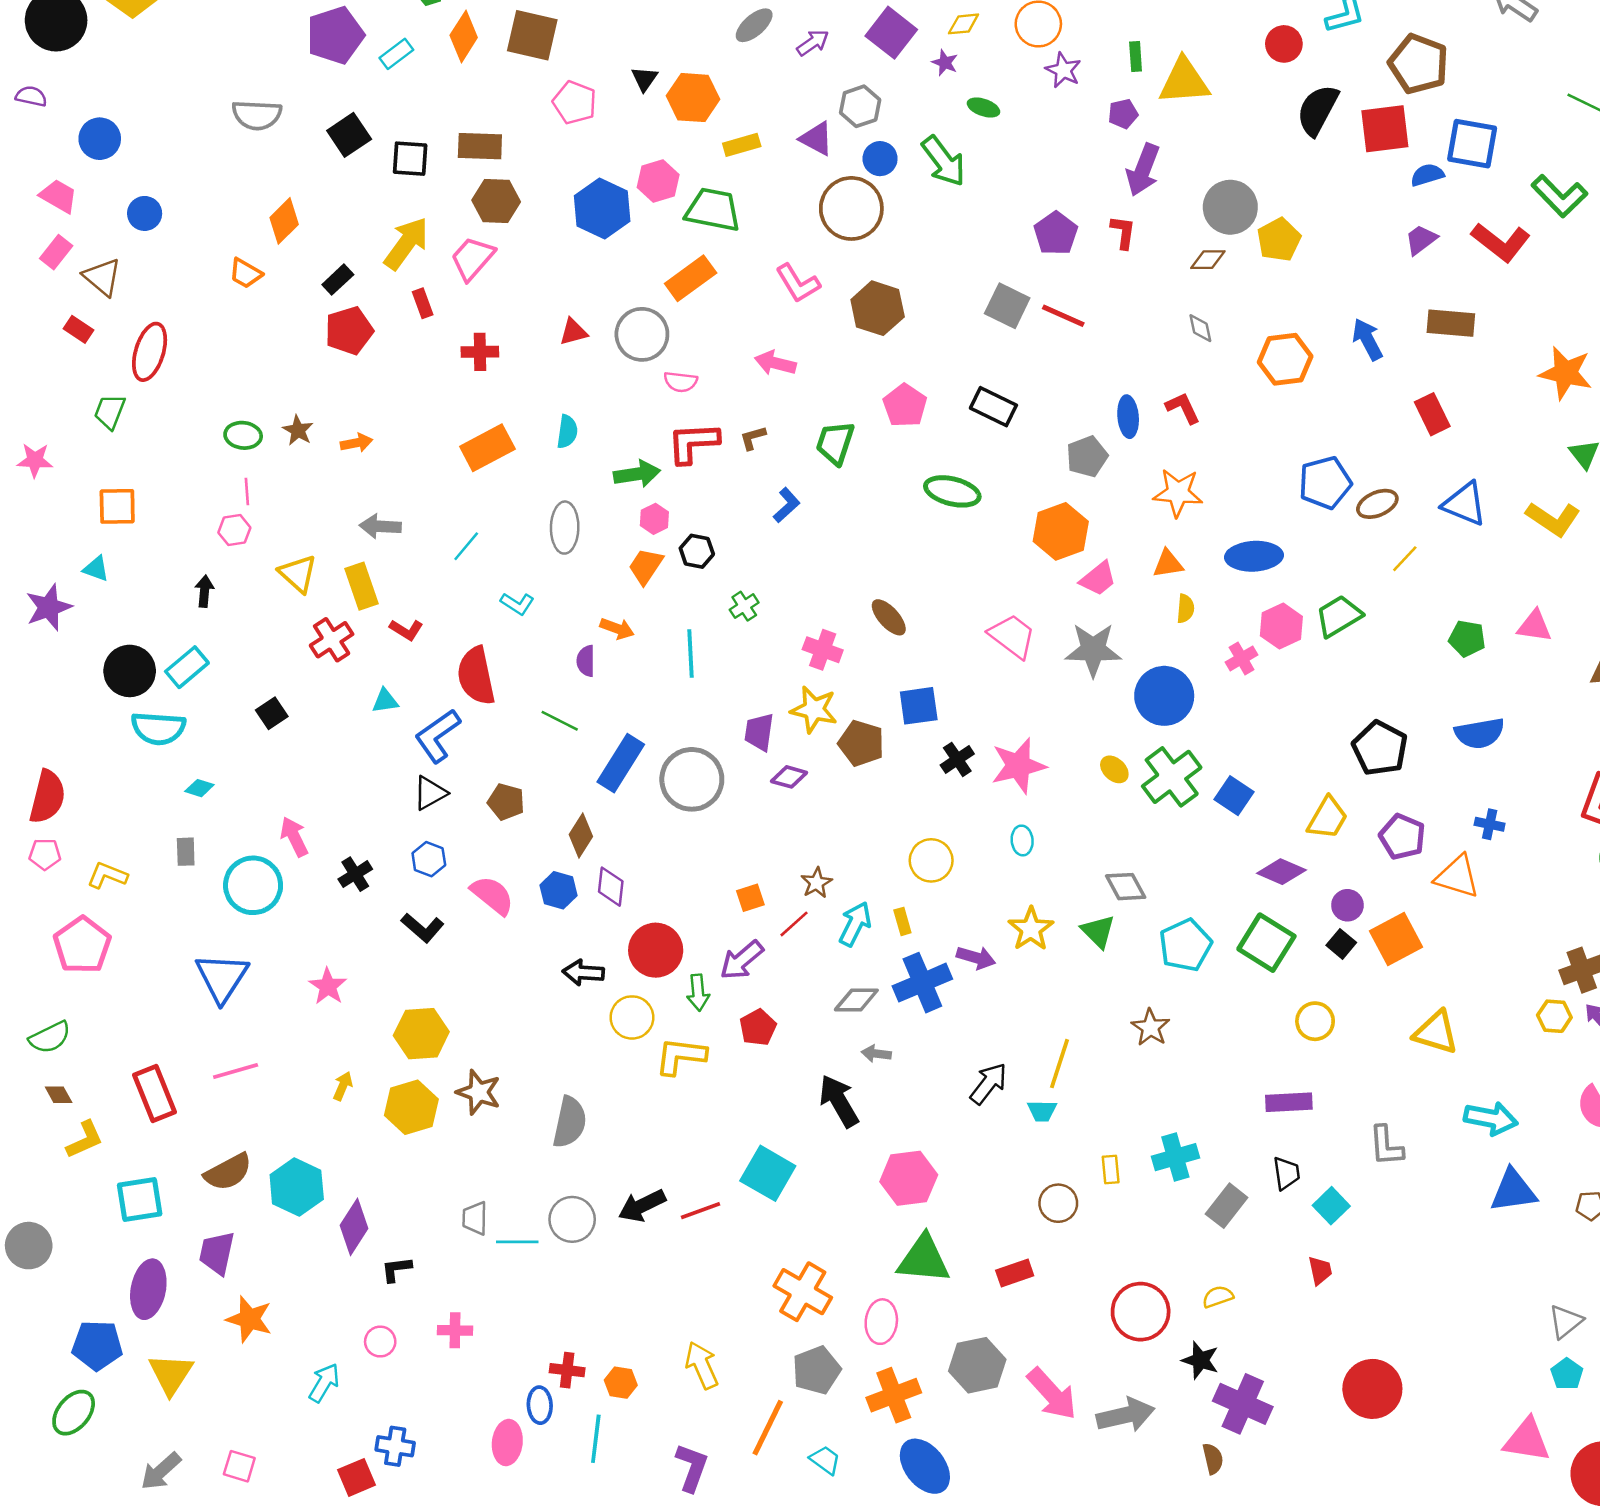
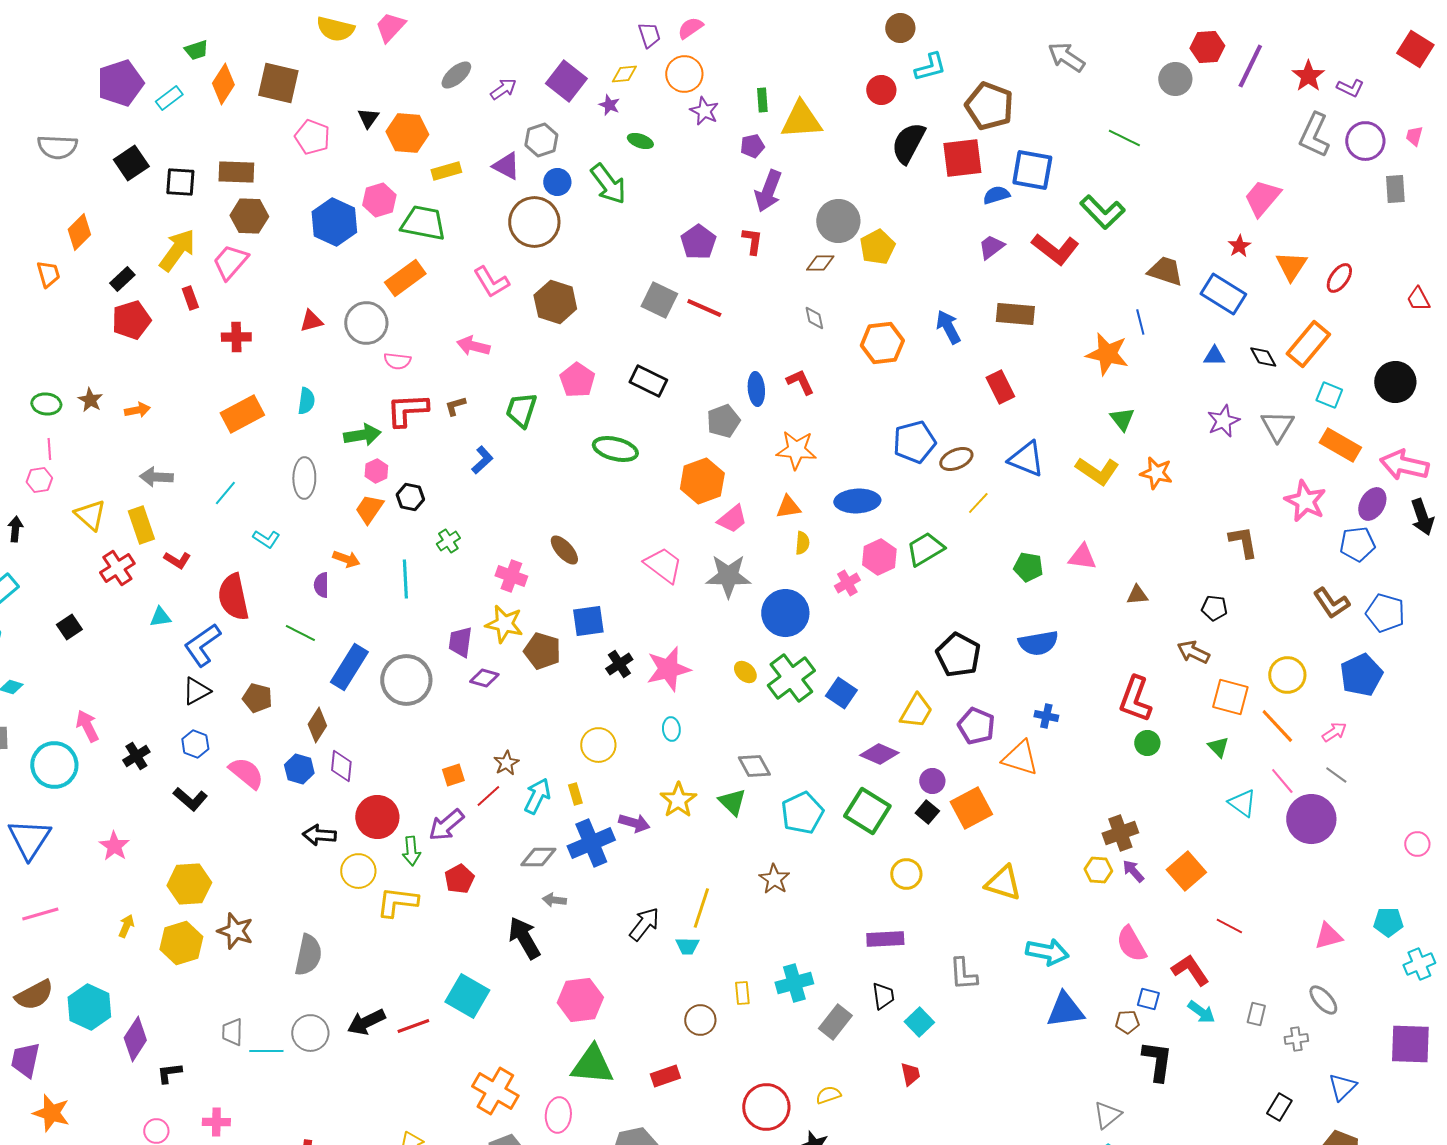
orange trapezoid: (246, 273) -> (48, 274), turned -136

